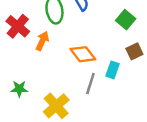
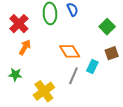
orange arrow: (42, 41) -> (25, 47), moved

